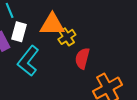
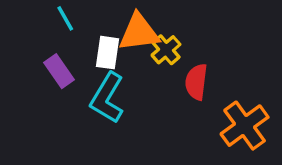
white rectangle: (19, 32) -> (107, 53), moved

